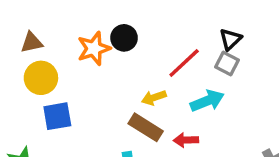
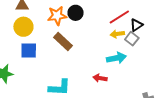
red line: (184, 63) -> (119, 17), moved
yellow arrow: (154, 98) -> (117, 34), moved
brown rectangle: (146, 127) -> (63, 42), moved

